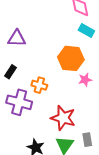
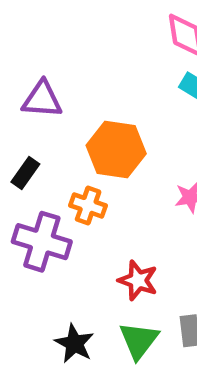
orange hexagon: (71, 58) -> (116, 150), moved
red star: (63, 118) -> (138, 280), size x0.7

